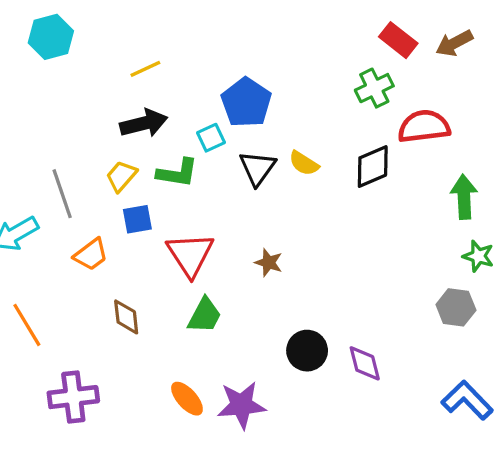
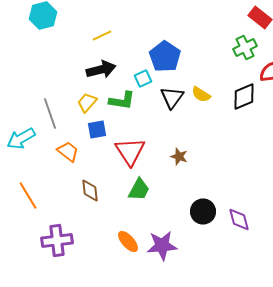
orange trapezoid: (91, 255) -> (68, 152), turned -105

